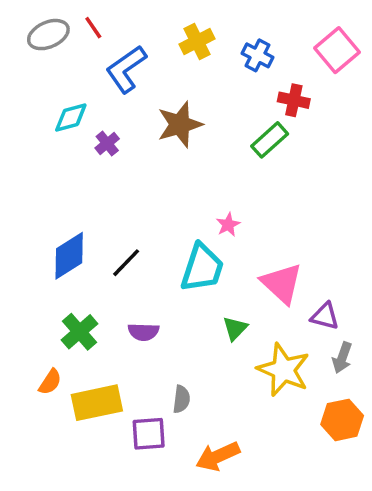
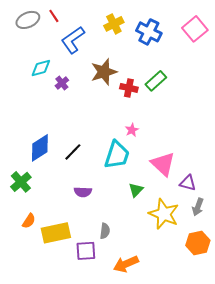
blue cross: (257, 55) -> (149, 32), size x1.4
red cross: (294, 100) -> (129, 88), moved
green cross: (79, 332) -> (21, 182), moved

